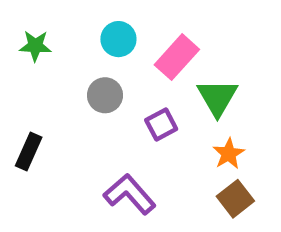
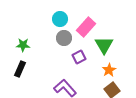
green star: (35, 46) -> (23, 45), moved
gray circle: (105, 95) -> (64, 38), moved

